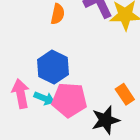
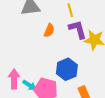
blue hexagon: (53, 67) -> (67, 69), moved

